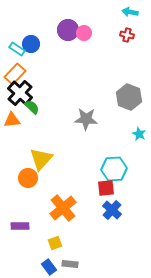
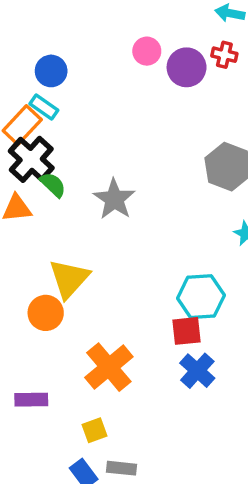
purple circle: (68, 30) -> (187, 67), moved
cyan rectangle: (17, 49) -> (44, 107), moved
gray star: (86, 119) -> (114, 199), moved, turned 30

